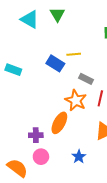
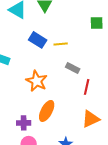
blue rectangle: (55, 63) -> (38, 40), moved
orange star: (76, 100) -> (37, 81), moved

